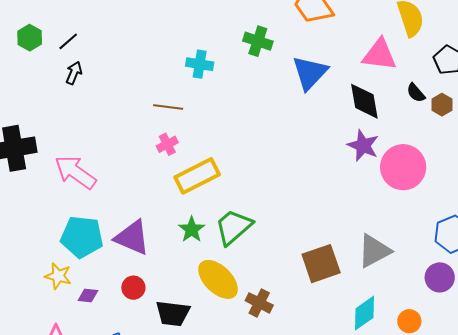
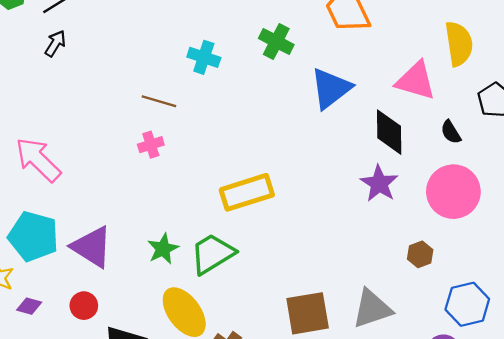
brown hexagon: (442, 105) -> (420, 254), moved
pink circle: (403, 167) -> (453, 192), moved
yellow rectangle: (197, 176) -> (247, 192), moved

